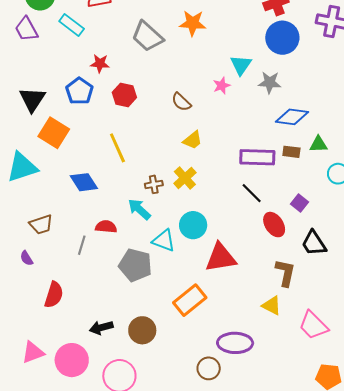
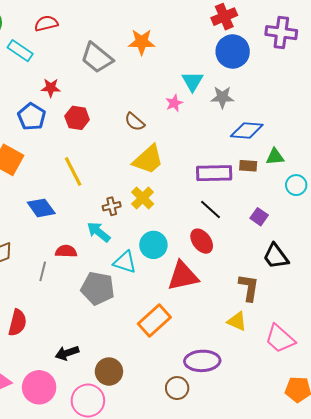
yellow trapezoid: (193, 140) -> (148, 160), size x1.6
red ellipse: (274, 225) -> (202, 241), moved
brown circle: (142, 330) -> (109, 372), moved

